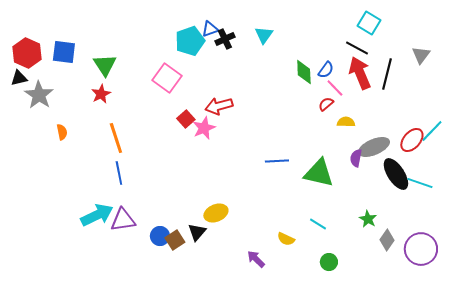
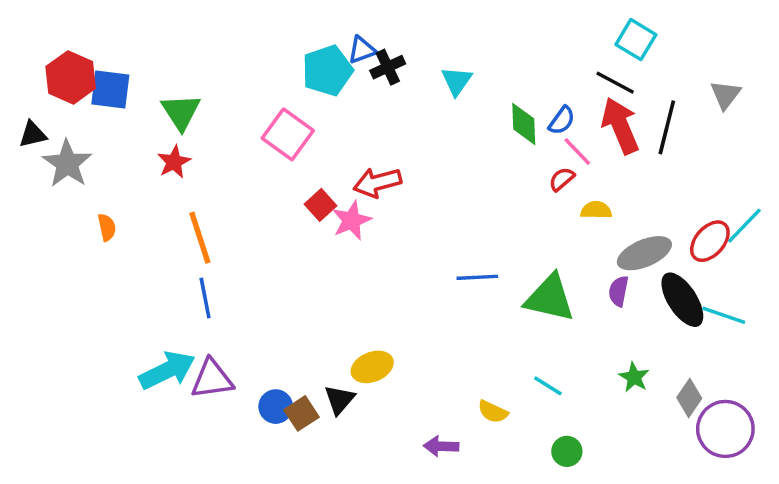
cyan triangle: (264, 35) -> (457, 81), moved
red hexagon: (27, 53) -> (71, 77), moved
purple semicircle: (356, 158) -> (619, 291), moved
gray diamond: (387, 240) -> (689, 398), moved
purple arrow: (256, 259) -> (441, 446), turned -42

